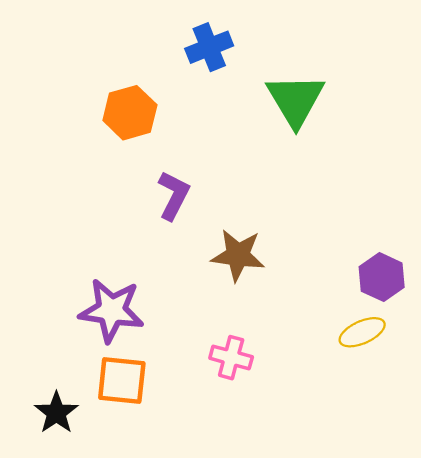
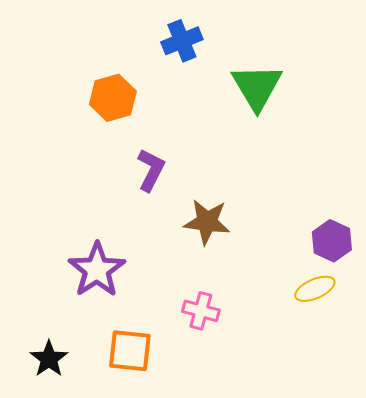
purple star: (112, 310) -> (97, 270), turned 30
orange square: (122, 381) -> (130, 351), moved

